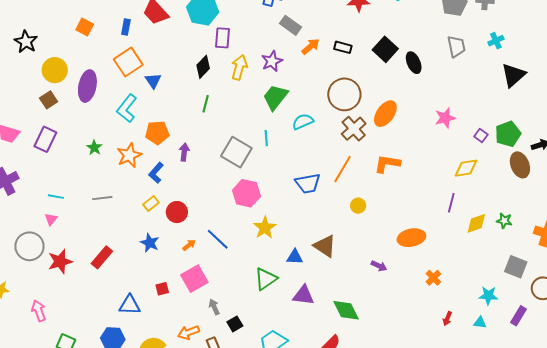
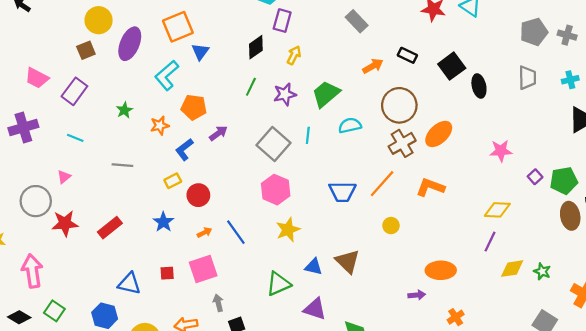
orange arrow: (311, 46) -> (373, 66), moved
purple star: (272, 61) -> (285, 94), moved
yellow arrow: (239, 67) -> (294, 55), size x0.7
purple arrow: (184, 152) -> (218, 133), turned 36
orange star: (129, 155) -> (160, 125), size x0.7
yellow diamond: (466, 168) -> (497, 210), moved
cyan line: (56, 197) -> (75, 138), moved
purple arrow: (379, 266) -> (417, 295), moved, turned -42
pink arrow: (39, 311) -> (32, 271), size x1.4

